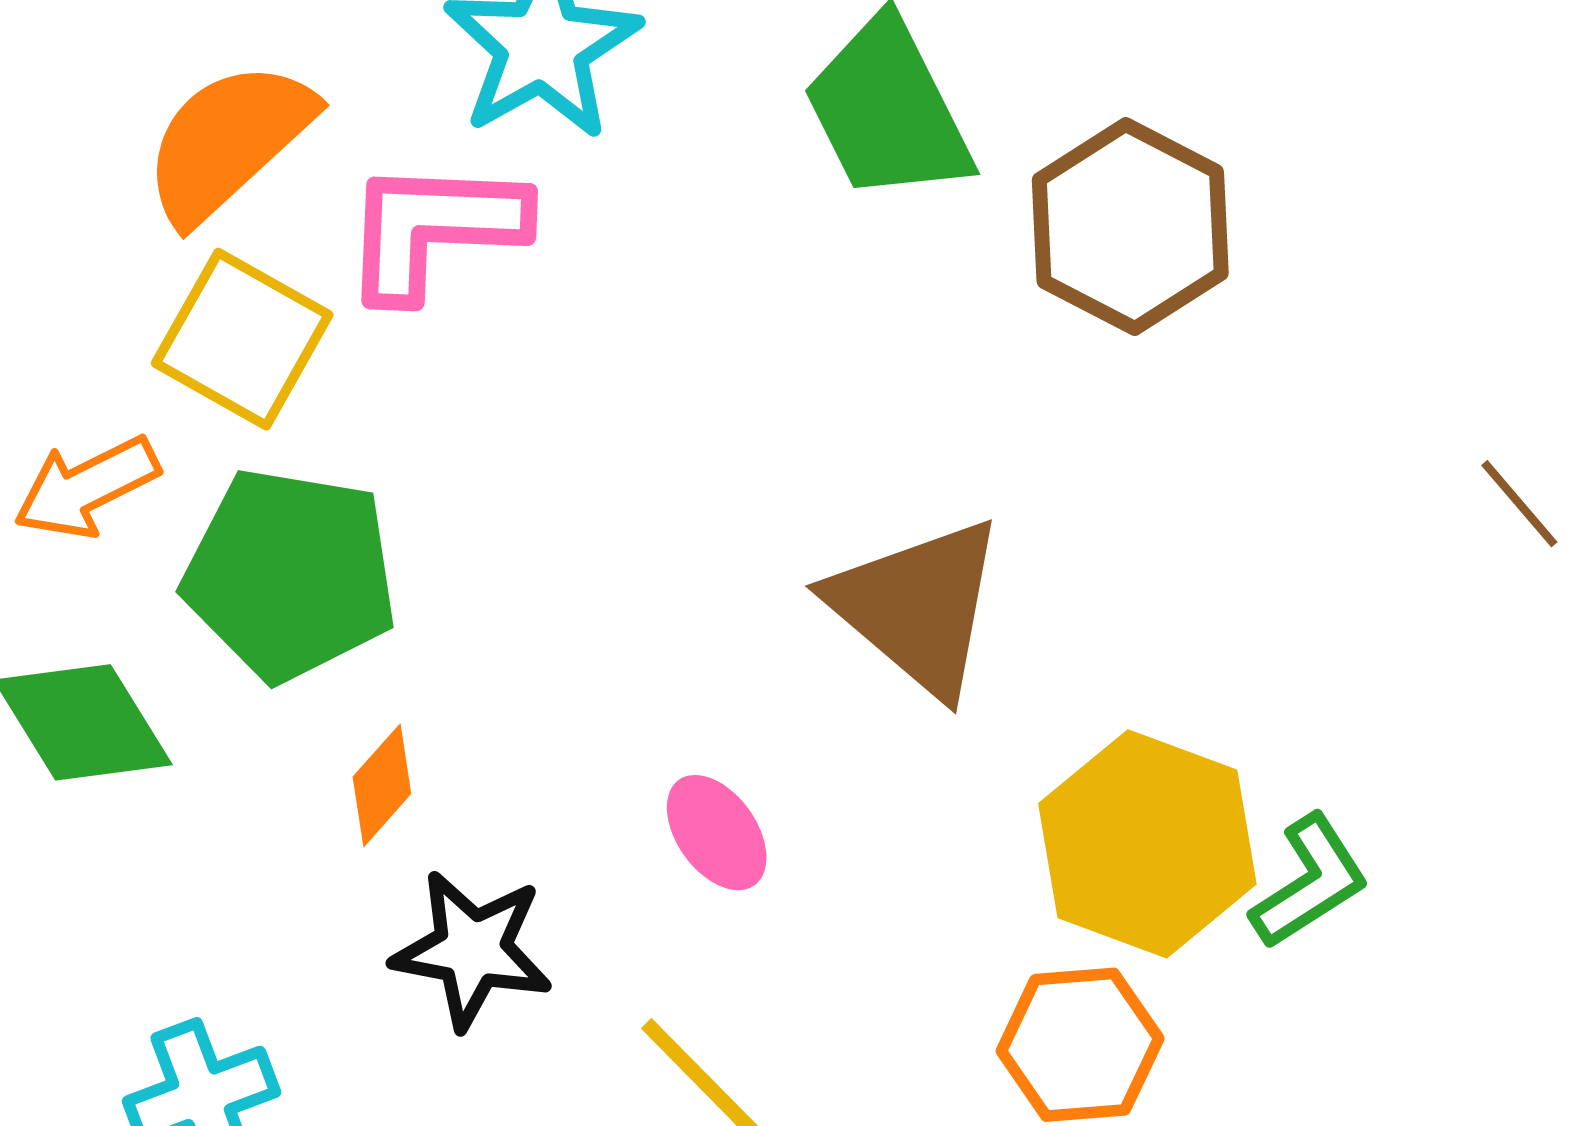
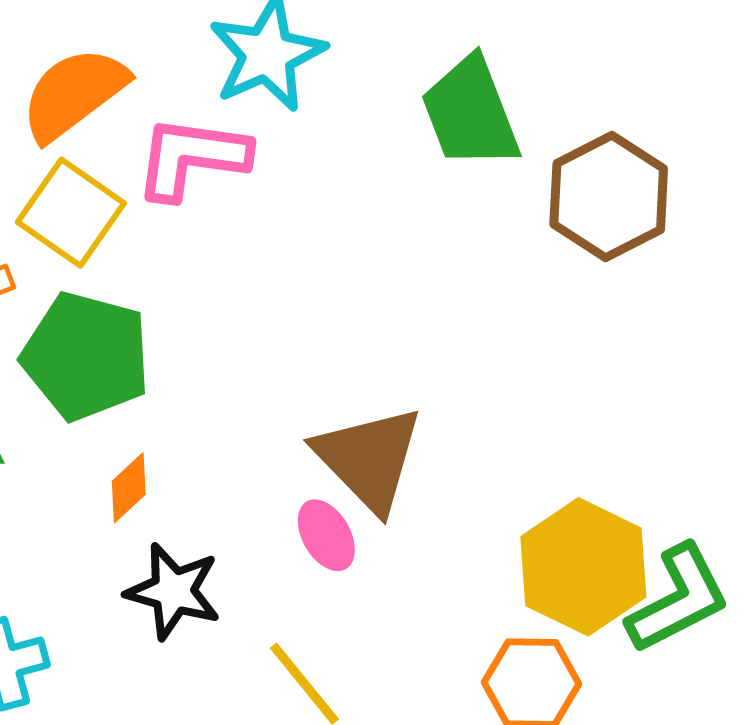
brown triangle: (917, 607) -> (369, 459), moved
green L-shape: (1310, 882) -> (678, 599), size x1.4

